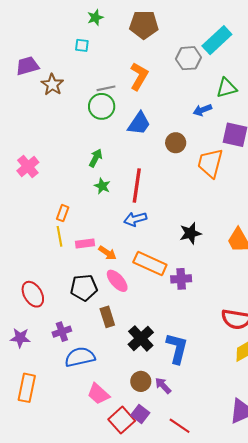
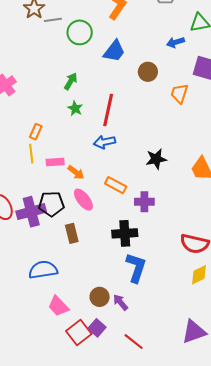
gray line: (106, 88) -> (53, 20), moved
orange trapezoid: (210, 163) -> (179, 93), size x0.7
orange rectangle: (150, 264) -> (116, 185), size x0.7
purple cross: (62, 332) -> (31, 212), moved, size x1.6
black cross: (141, 338) -> (125, 233), moved, turned 35

